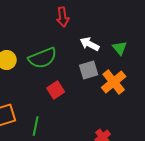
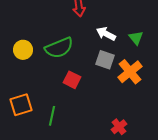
gray square: (89, 70) -> (105, 60), turned 36
red square: (56, 90) -> (72, 80), turned -30

